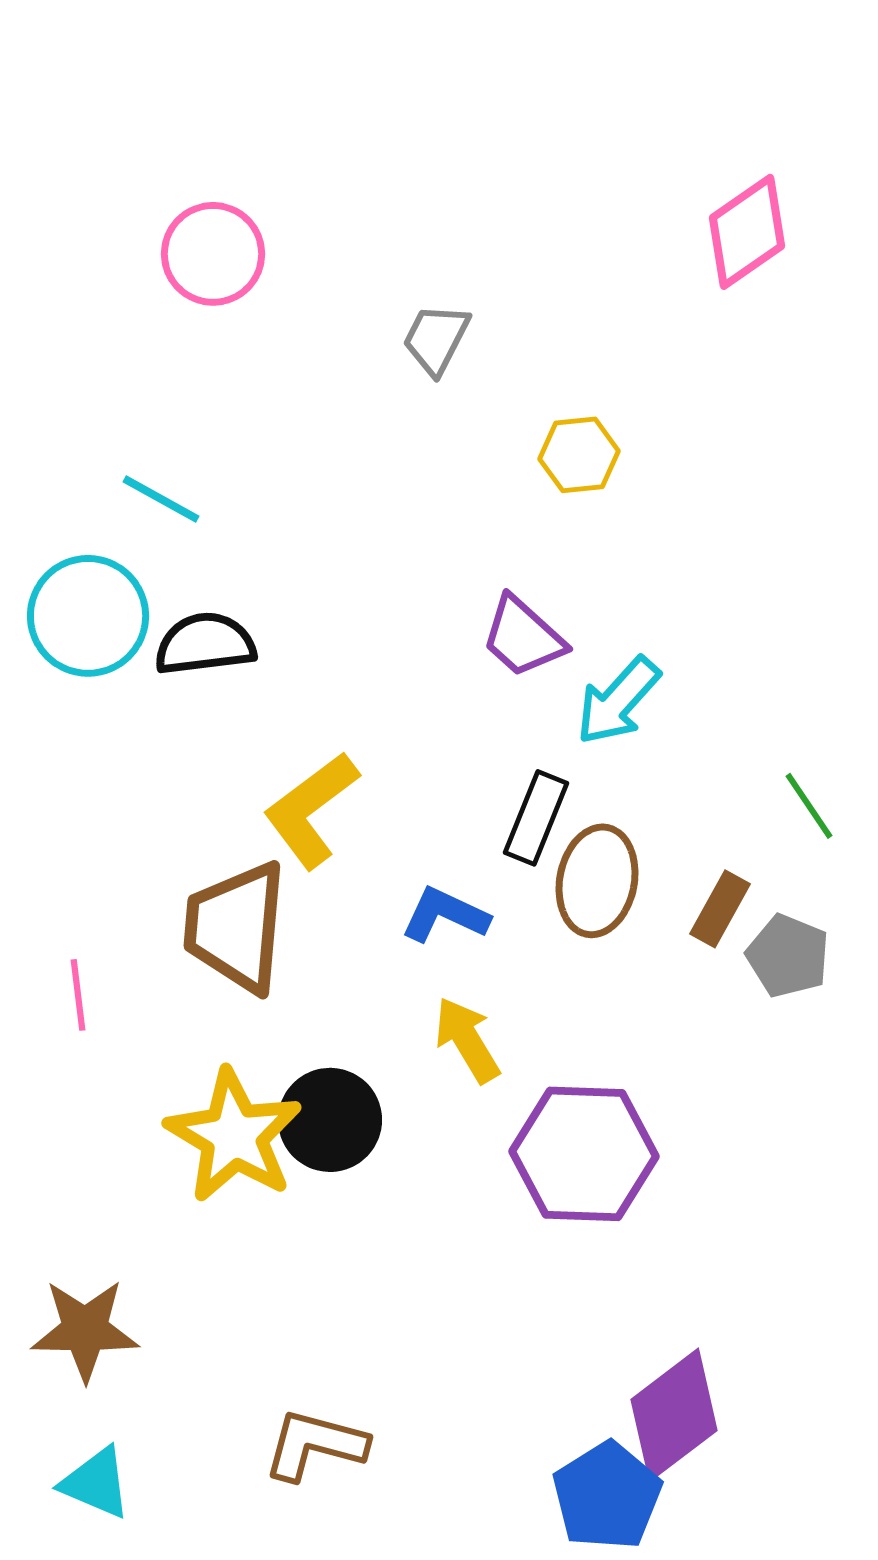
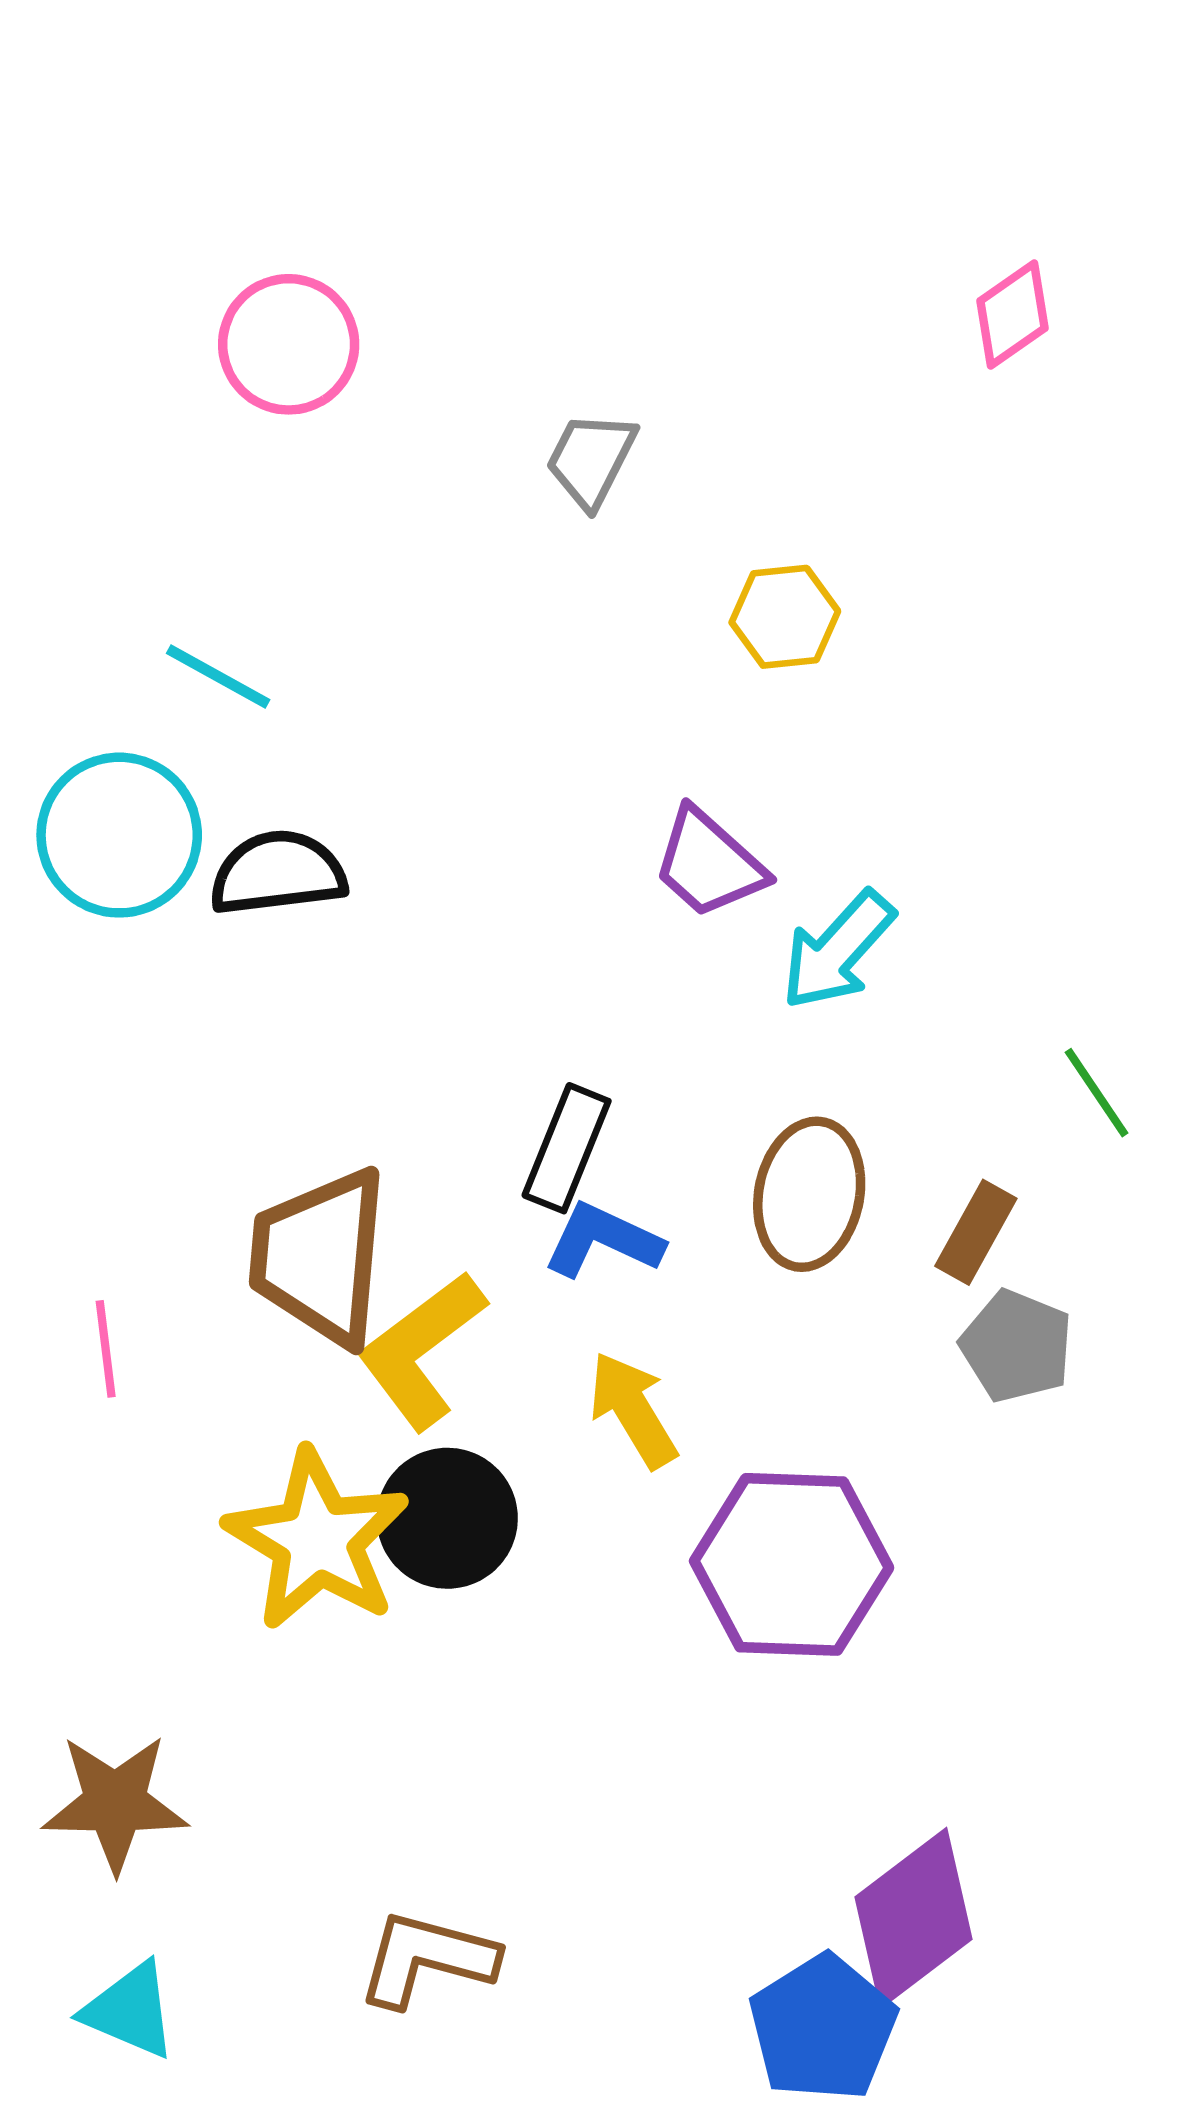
pink diamond: (747, 232) -> (1013, 314), size x0.7
yellow L-shape: (311, 810) -> (421, 1350), moved
black rectangle: (536, 818) -> (567, 1148), moved
gray pentagon: (788, 956) -> (1017, 1346), moved

